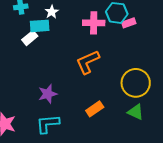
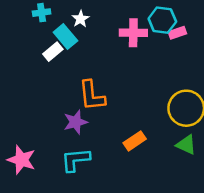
cyan rectangle: (40, 26) -> (65, 36), turned 54
orange L-shape: (88, 62) -> (92, 96), moved, turned -72

